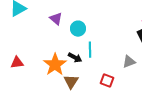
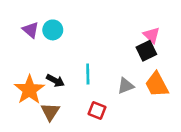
cyan circle: (78, 29) -> (53, 30), moved
cyan line: (90, 50) -> (88, 74), moved

